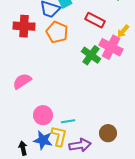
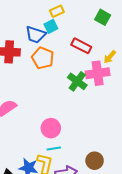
pink cross: (111, 47) -> (98, 73), turned -35
pink circle: (43, 115) -> (51, 128), moved

